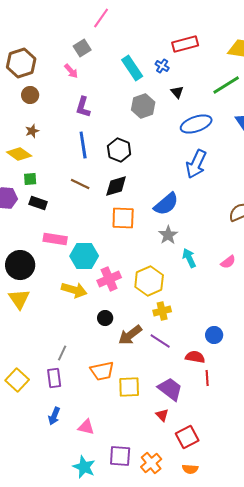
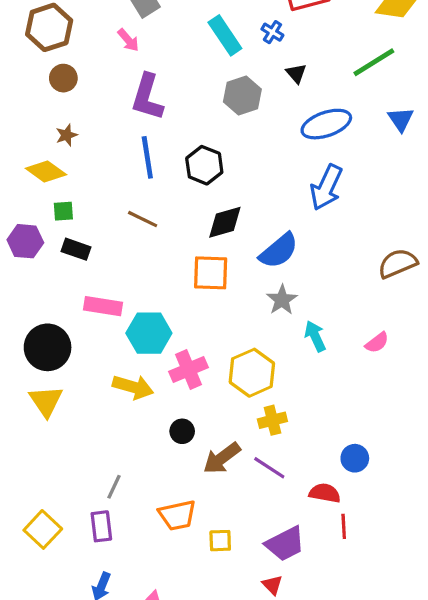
purple L-shape: (83, 107) -> (147, 97), size x1.4
black diamond: (116, 186) -> (225, 222), moved
yellow square: (129, 387) -> (220, 541), size x0.7
purple trapezoid: (170, 389) -> (285, 544), turned 116

